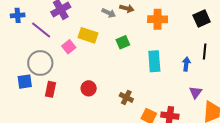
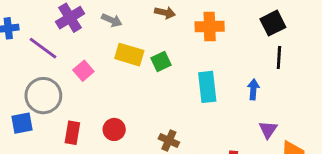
gray arrow: (109, 13) -> (112, 20), moved
yellow rectangle: (88, 35) -> (129, 55), moved
black line: (205, 52) -> (279, 58), moved
red rectangle: (51, 89) -> (72, 133), moved

